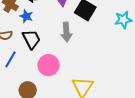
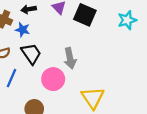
gray arrow: (66, 32) -> (70, 58), moved

